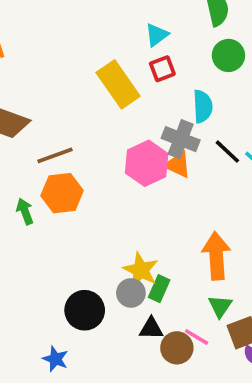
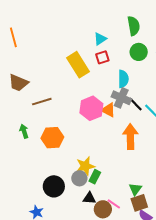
gray cross: (181, 139) -> (121, 98), moved
orange hexagon: (62, 193) -> (52, 138), moved
orange arrow: (216, 256) -> (130, 137), moved
yellow star: (141, 270) -> (85, 166), turned 30
green triangle: (220, 306) -> (135, 189), moved

